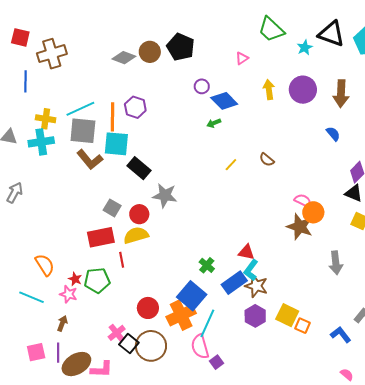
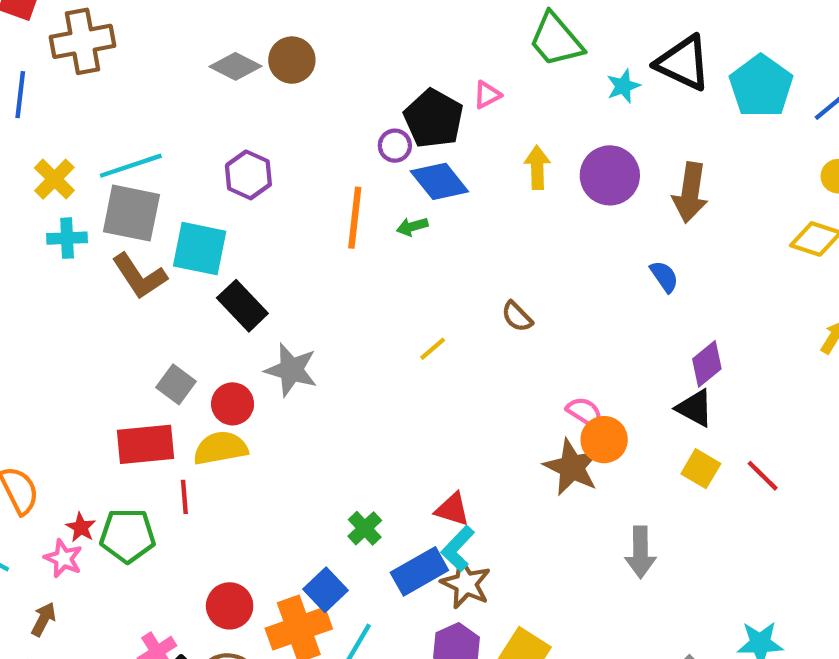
black pentagon: (181, 47) -> (434, 119), moved
orange line: (113, 117) -> (355, 218), moved
yellow cross: (46, 119) -> (54, 179), turned 30
cyan cross: (41, 142) -> (67, 238), moved, size x0.7
yellow line: (231, 165) -> (433, 349), moved
blue square: (192, 296) -> (325, 590), size x0.7

